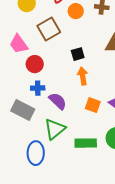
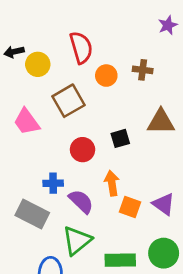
black square: (78, 54) -> (120, 138), moved
red circle: (35, 64) -> (83, 150), moved
orange arrow: (83, 76) -> (112, 183), moved

